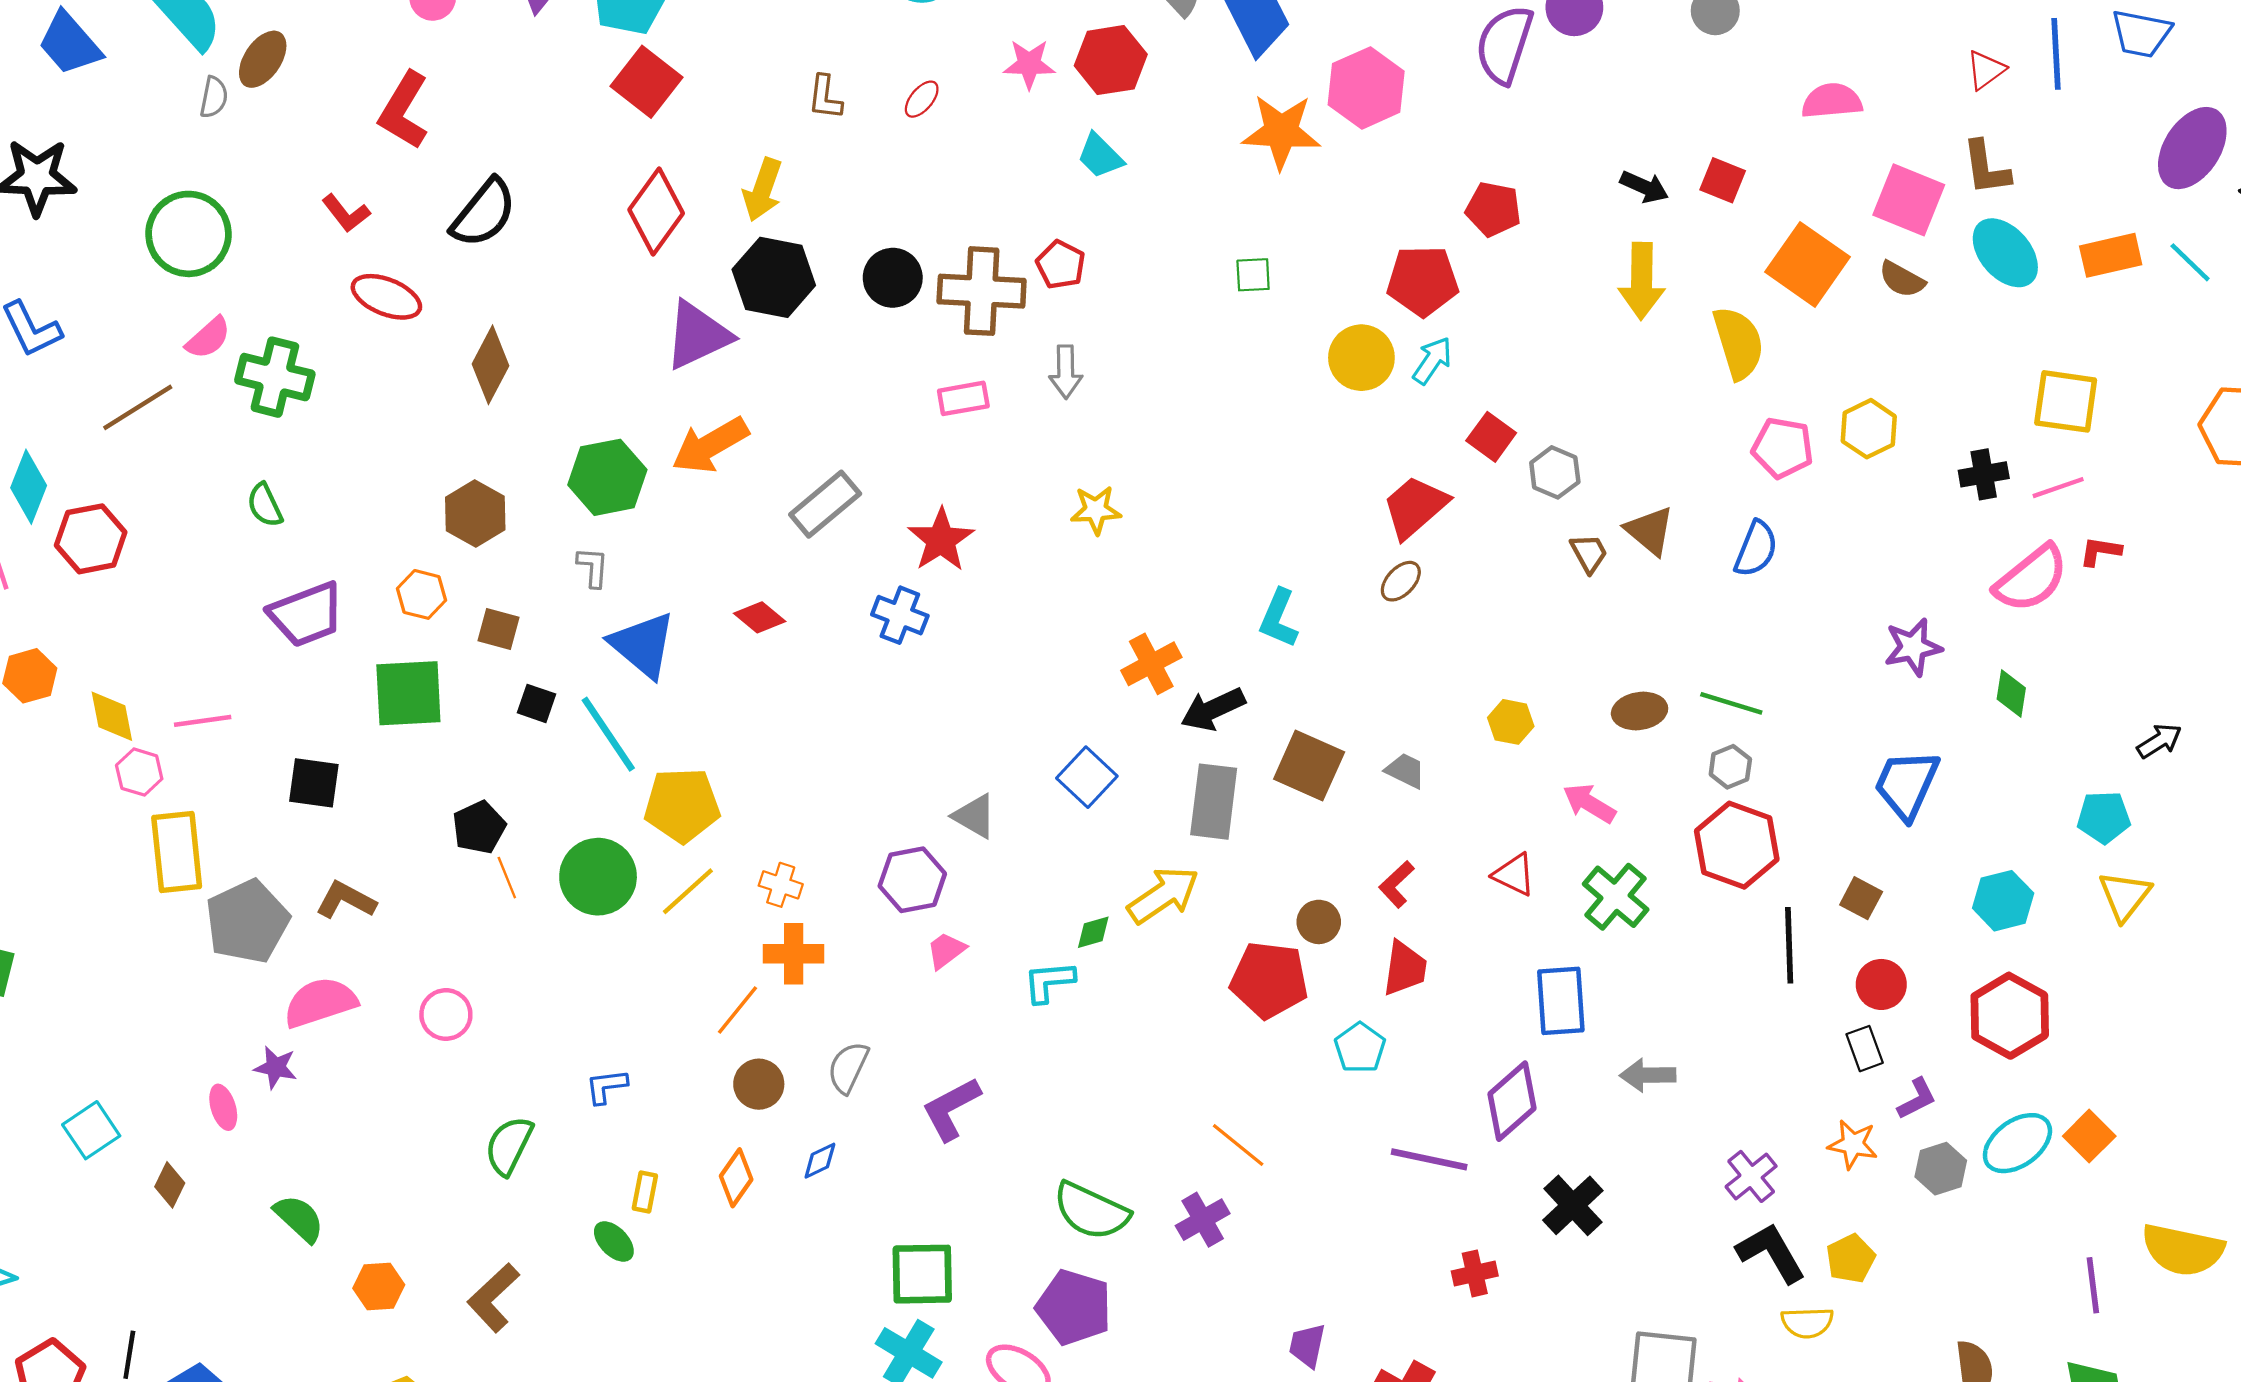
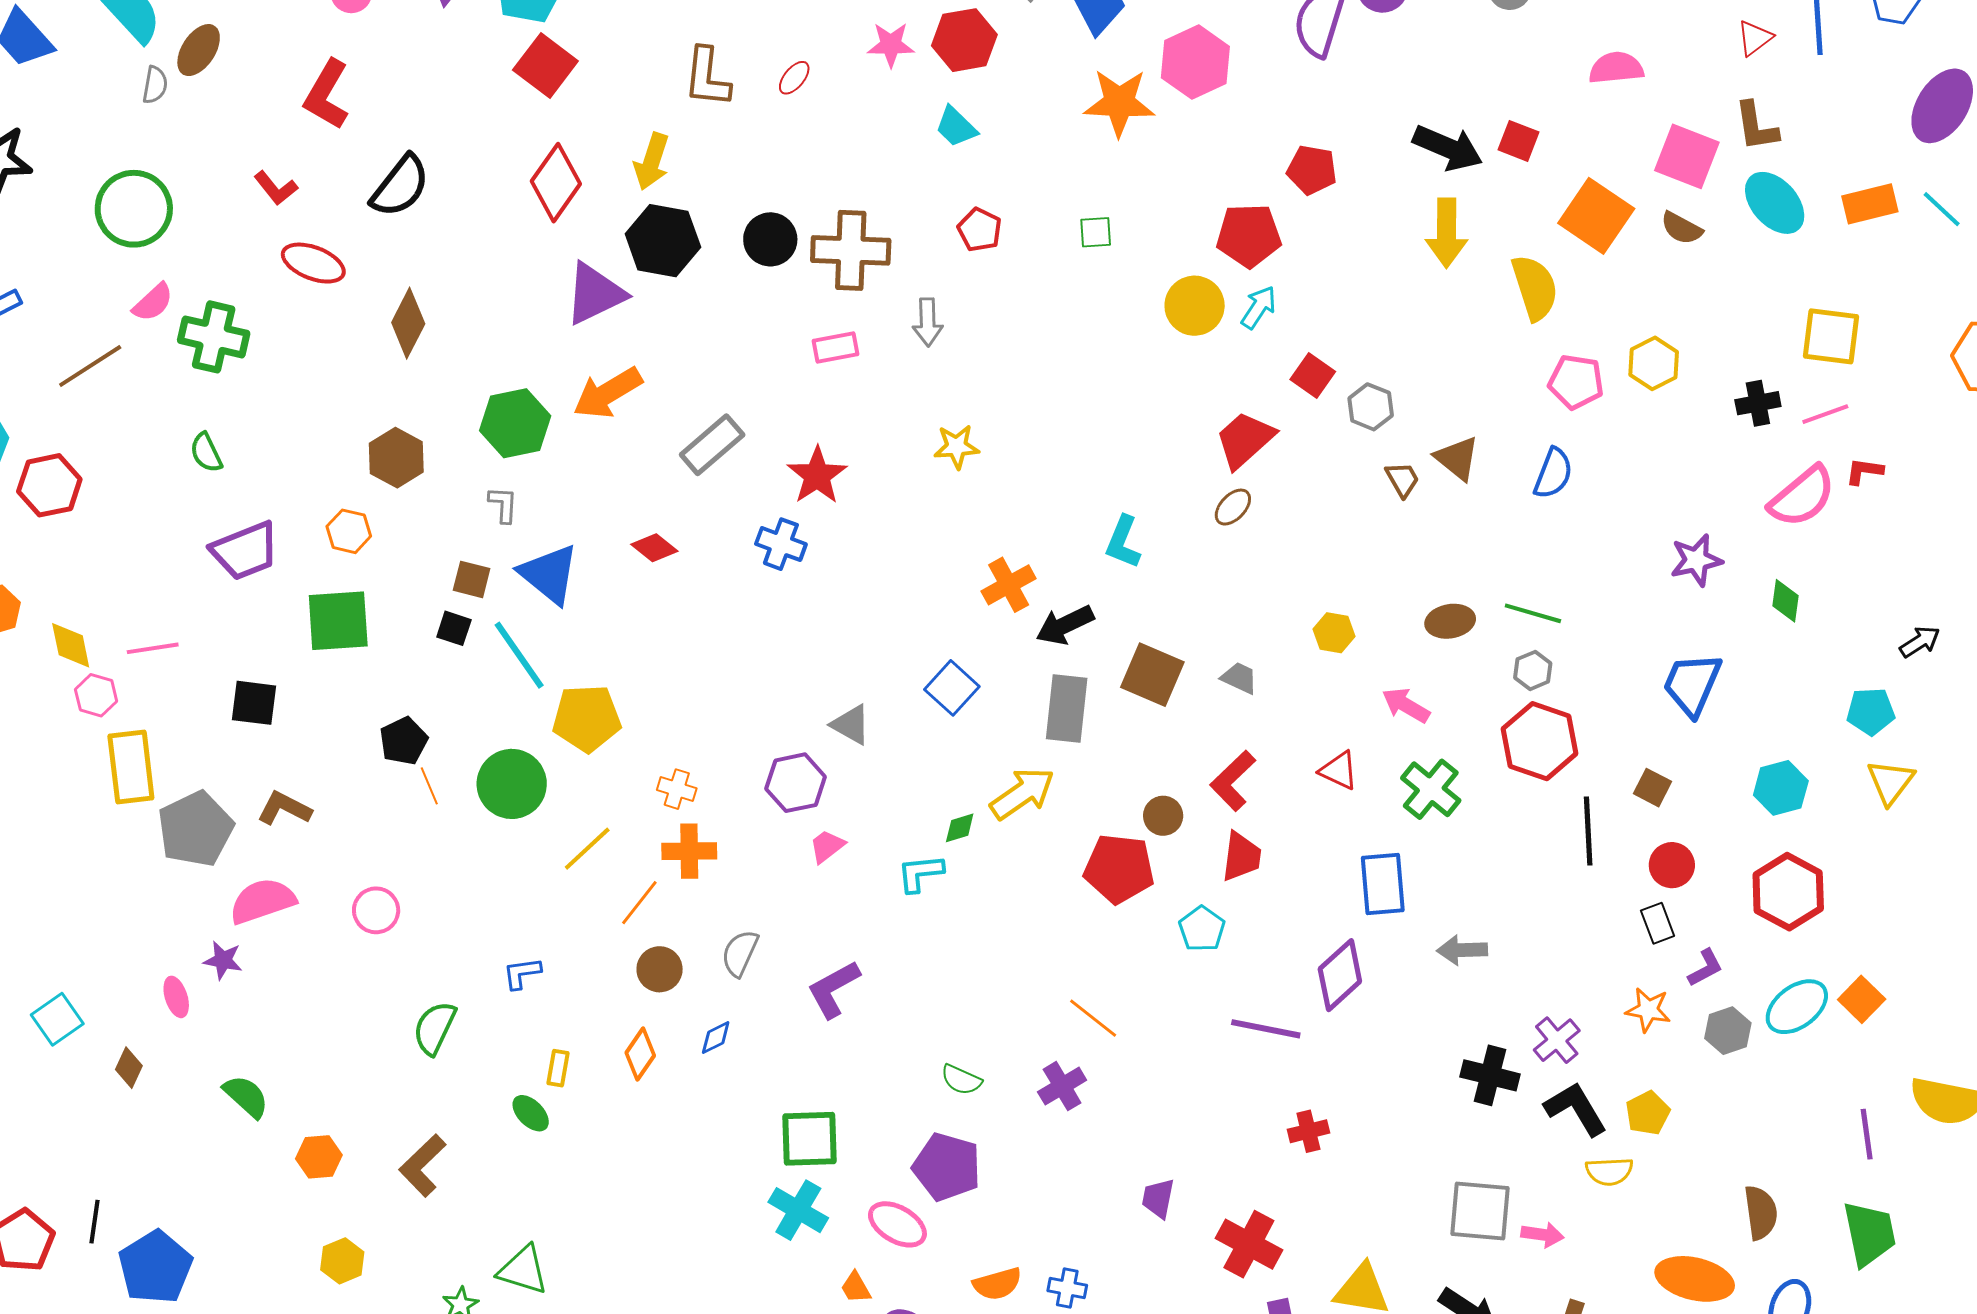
brown L-shape: (825, 97) -> (707, 77), size x1.5
black arrow: (1644, 187) -> (1448, 148), size x1.6
red pentagon: (1061, 265) -> (980, 230), moved
brown square: (499, 629) -> (472, 579), moved
red L-shape: (1397, 884) -> (1233, 781), size x1.4
yellow line: (688, 891) -> (587, 849), moved
black cross: (1573, 1205) -> (1490, 1075), moved, turned -32
green semicircle: (1091, 1211) -> (961, 1080), size x0.6

